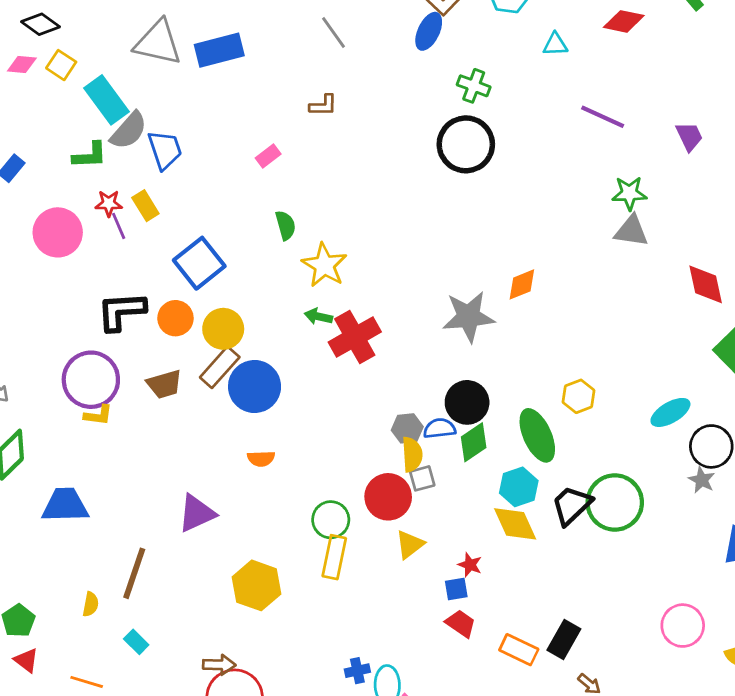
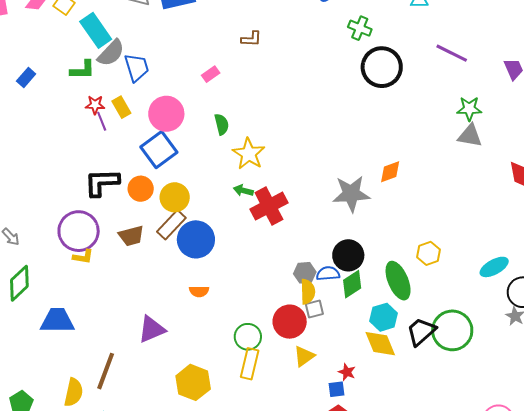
black circle: (466, 144) -> (382, 67), moved
pink circle: (58, 232) -> (166, 114), moved
yellow semicircle: (91, 604) -> (74, 392), size x1.6

